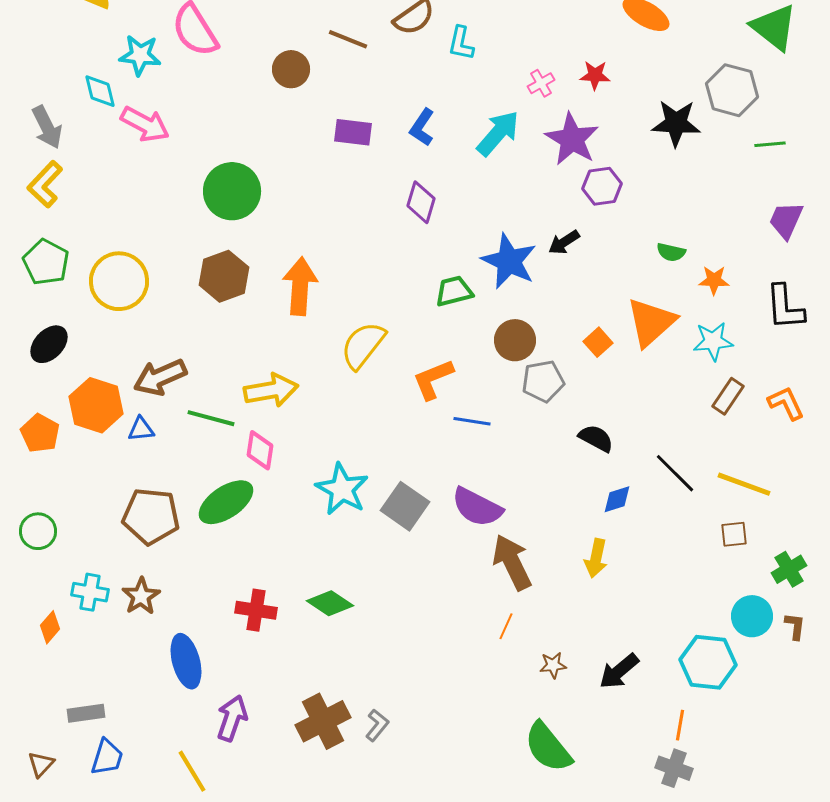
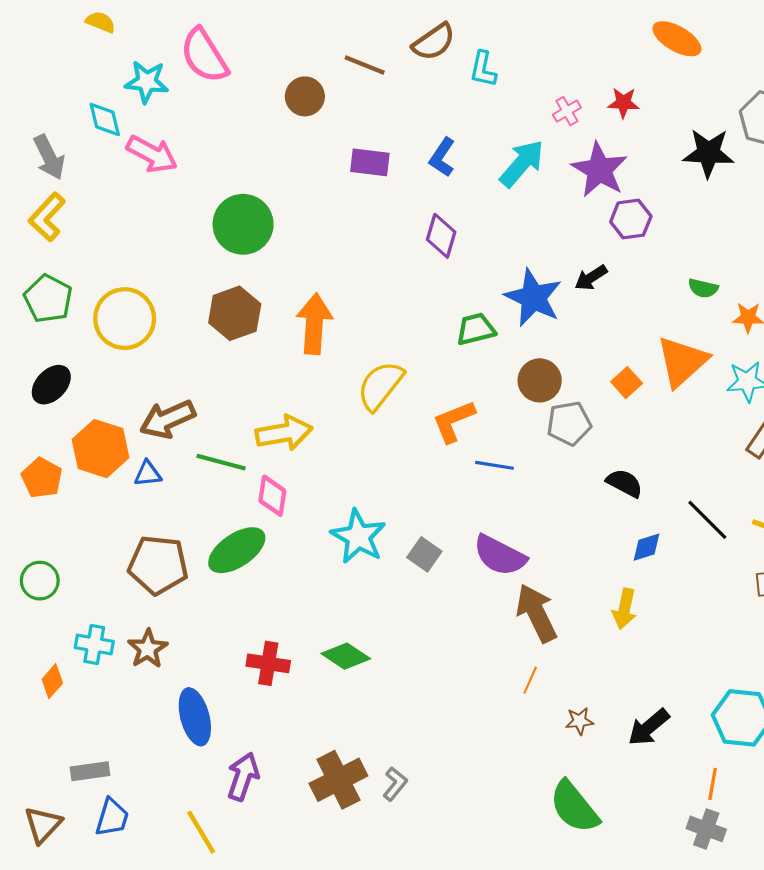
gray square: (405, 506) -> (424, 554), size x0.7
brown triangle: (41, 764) -> (43, 825), size x1.4

